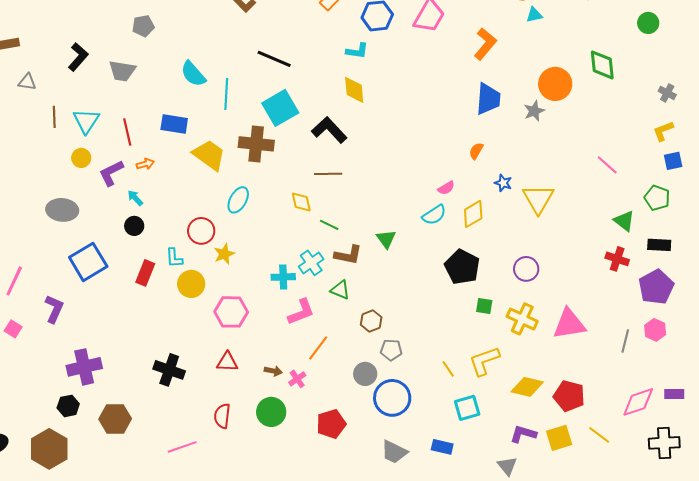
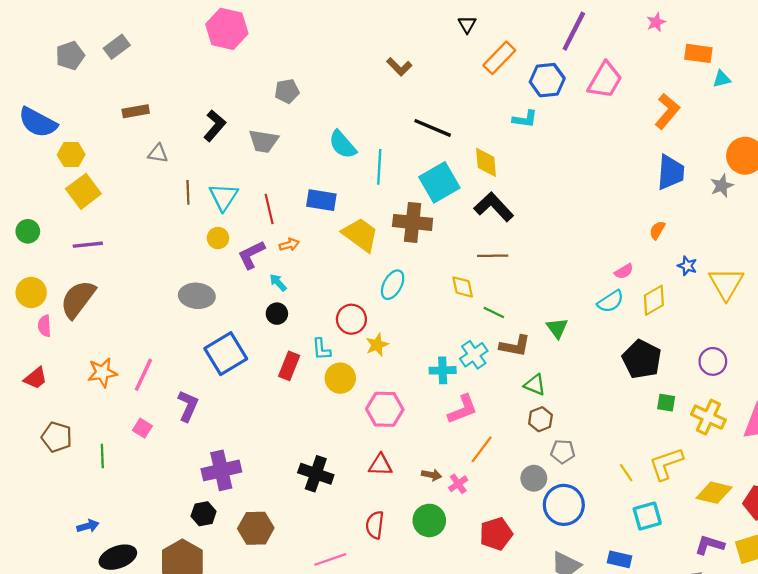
yellow diamond: (354, 90) -> (486, 162), moved
green triangle: (340, 290) -> (535, 385), moved

